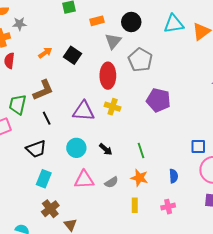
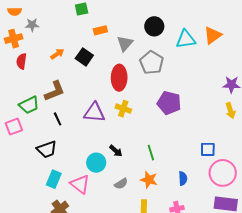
orange rectangle: (97, 21) -> (100, 30), moved
black circle: (131, 22) -> (154, 26), moved
cyan triangle: (174, 24) -> (186, 39), moved
green trapezoid: (18, 105) -> (29, 105), turned -130
cyan circle: (76, 148) -> (96, 163), moved
pink triangle: (84, 180) -> (80, 184), moved, turned 40

